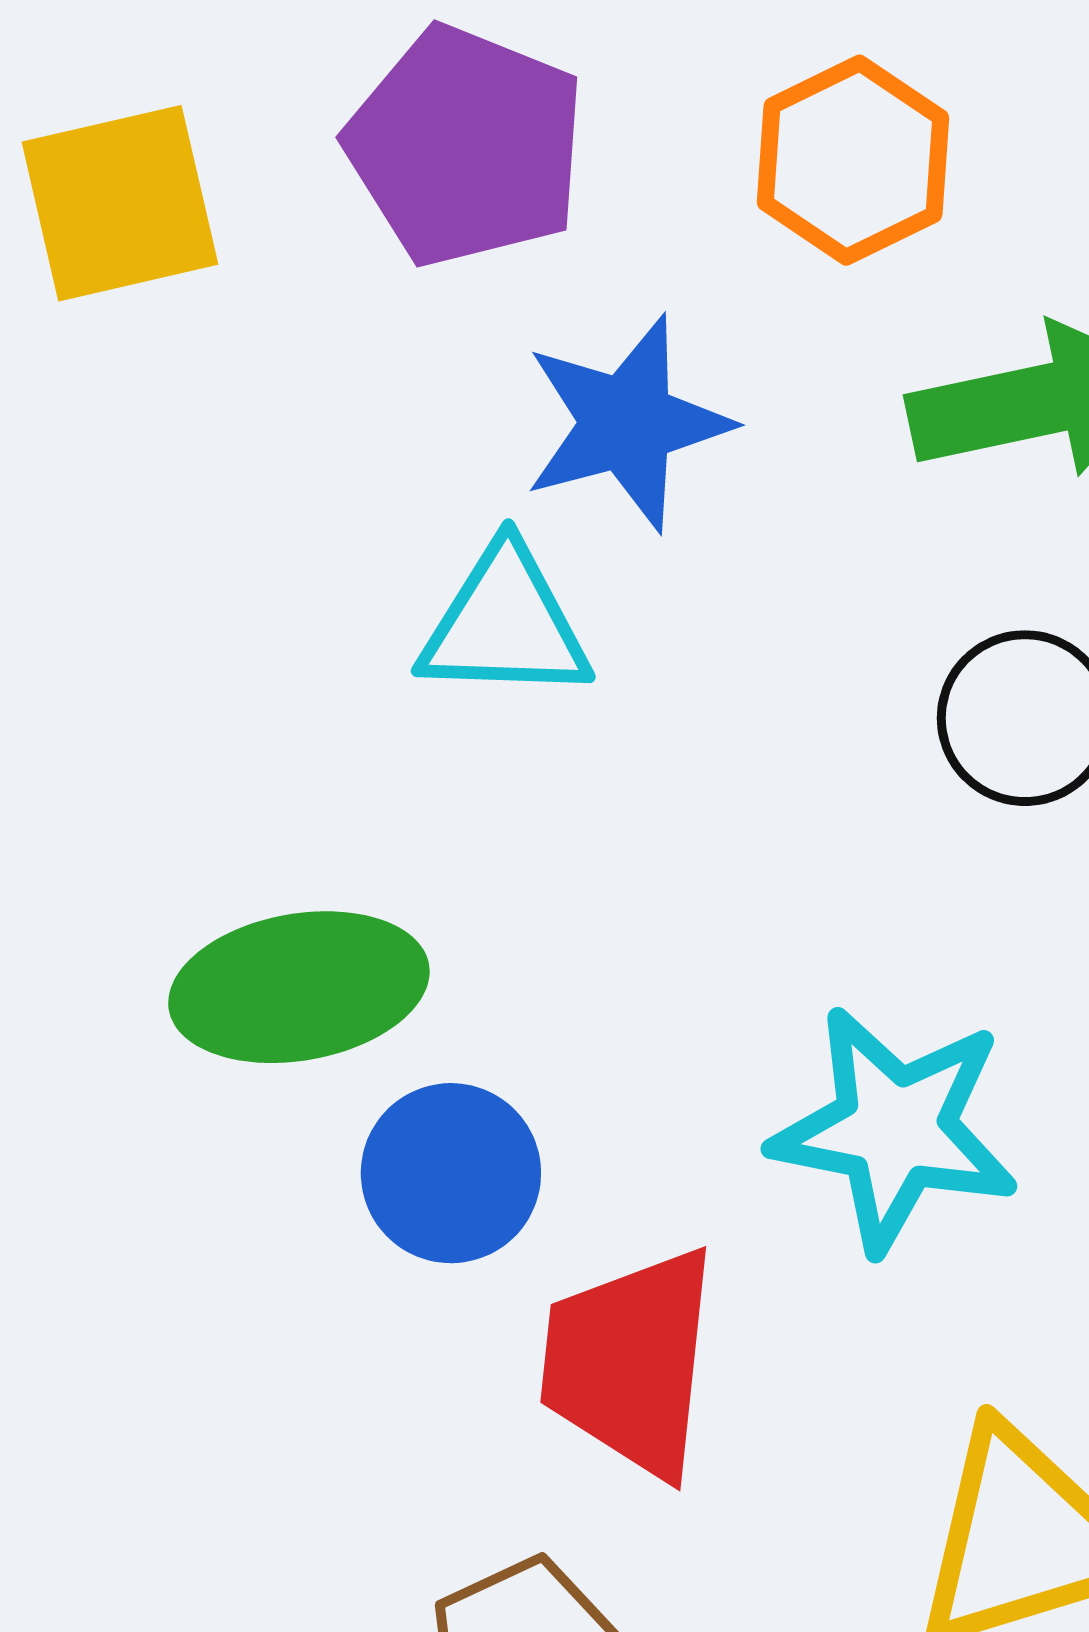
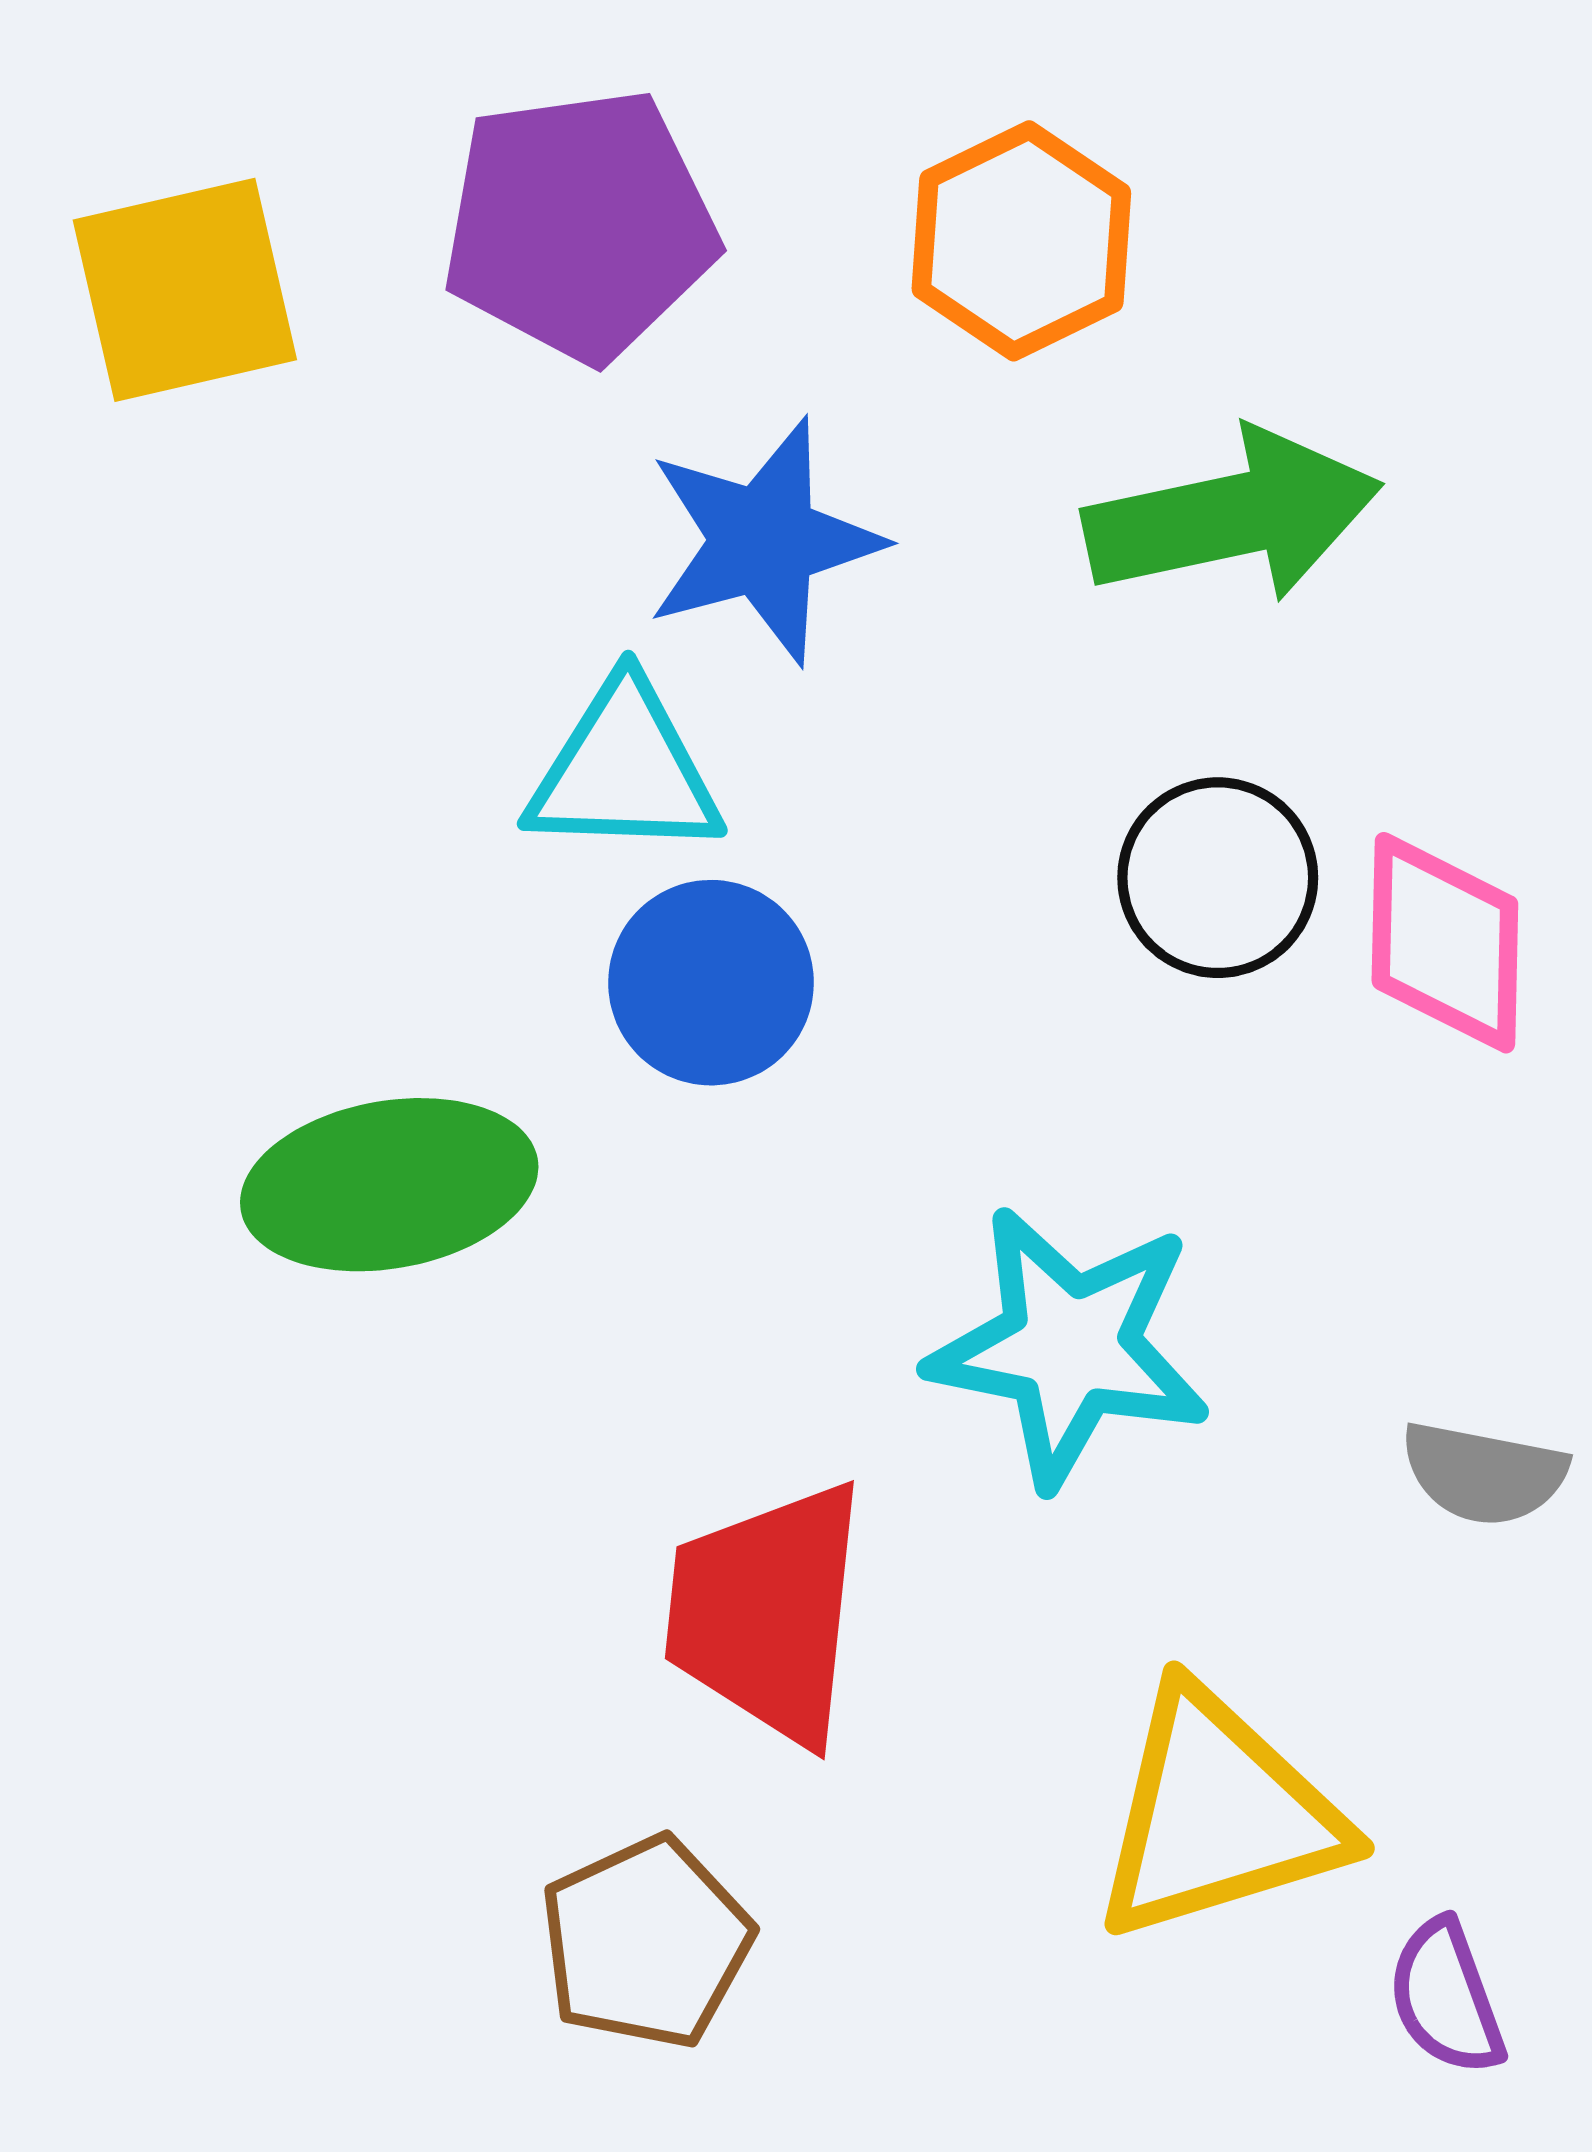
purple pentagon: (466, 146) -> (580, 225), turned -30
blue circle: (451, 1173) -> (711, 983), moved

